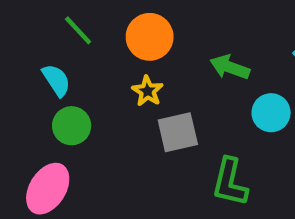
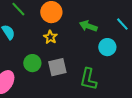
green circle: (72, 126) -> (32, 63), moved
gray square: (178, 132) -> (57, 67), moved

